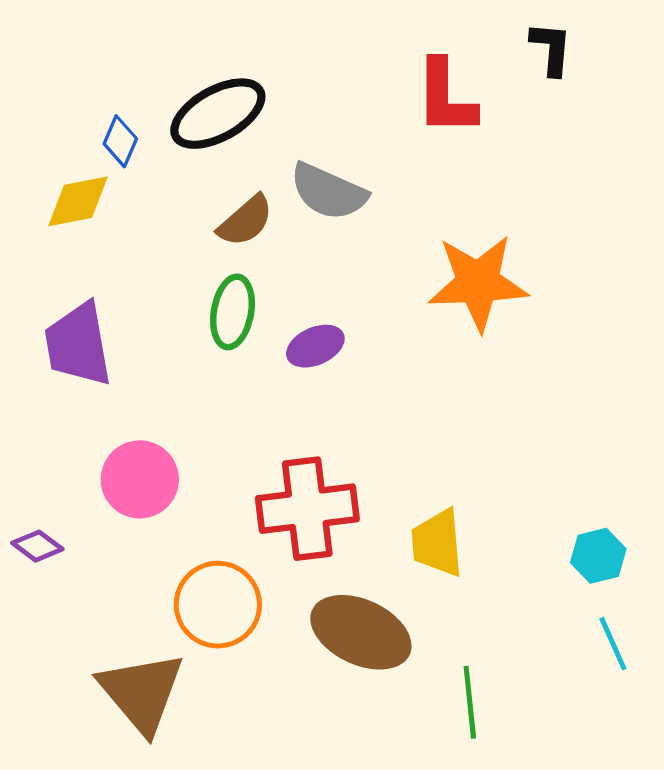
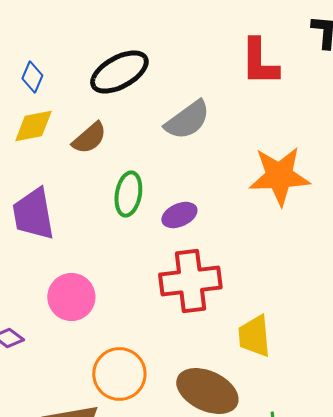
blue diamond: (120, 141) -> (32, 77), moved
gray semicircle: (328, 192) -> (187, 120), turned -60
brown semicircle: (245, 221) -> (89, 138), moved
red cross: (307, 509) -> (190, 281), moved

